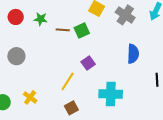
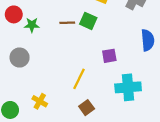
green star: (41, 19) -> (32, 25), moved
green square: (82, 30) -> (88, 21), turned -35
purple square: (88, 63) -> (109, 56), moved, turned 32

